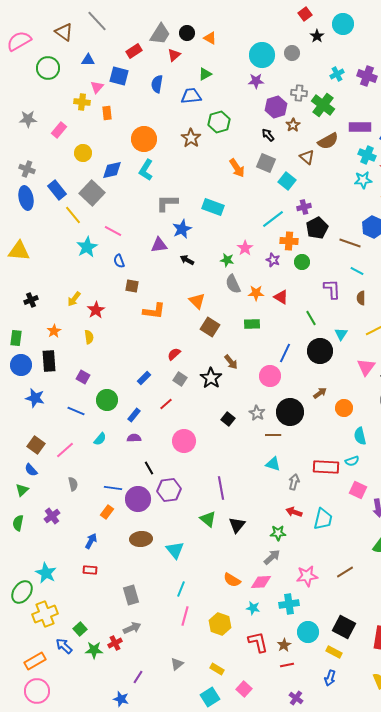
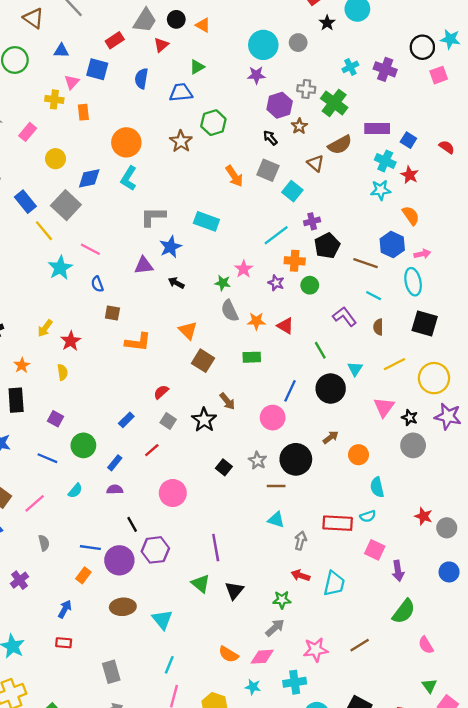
purple L-shape: (332, 289) -> (345, 317), turned -35

